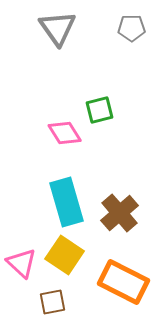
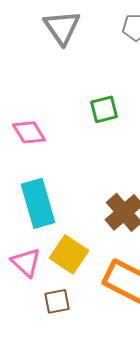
pink diamond: (65, 133) -> (29, 132), moved
cyan rectangle: (67, 202) -> (38, 203), moved

